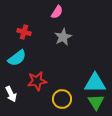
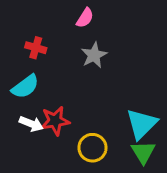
cyan triangle: (95, 83) -> (142, 124), turned -45
white arrow: (11, 94) -> (31, 124), moved, turned -42

